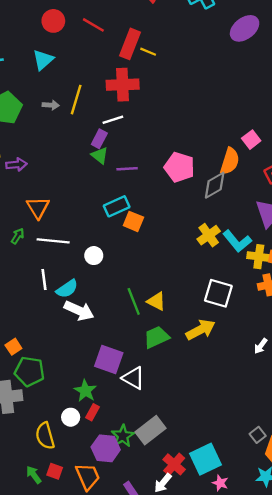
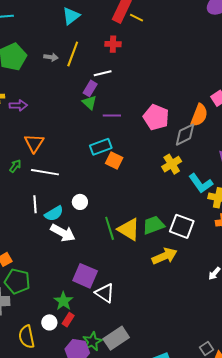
cyan triangle: (43, 60) -> (71, 16), moved
red cross: (123, 85) -> (113, 44), size x0.6
yellow cross: (209, 235) -> (172, 164), moved
white circle: (94, 256) -> (80, 202), moved
yellow triangle: (156, 301) -> (129, 229), size x1.4
green trapezoid: (156, 337) -> (153, 225), moved

